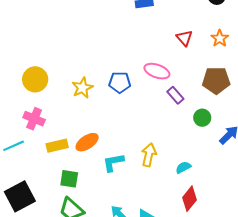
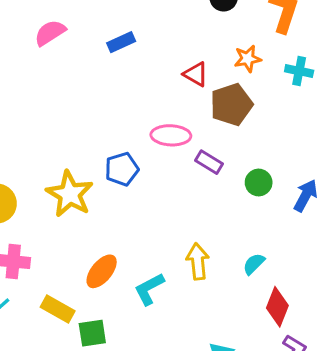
orange star: (220, 38) -> (248, 59), turned -30
brown pentagon: (216, 80) -> (231, 104), moved
yellow star: (82, 88) -> (70, 194), size x1.4
yellow rectangle: (57, 146) -> (58, 309), moved, turned 60

